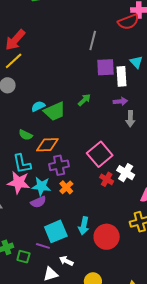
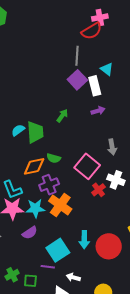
gray line: (93, 41) -> (77, 56), moved
purple square: (105, 67) -> (77, 80), turned -30
green trapezoid: (55, 111) -> (35, 132), turned -60
gray arrow: (130, 119) -> (112, 147), moved
green semicircle: (26, 135) -> (54, 158), moved
red cross: (107, 179) -> (98, 190), turned 32
orange cross: (66, 187) -> (60, 205), size x1.6
purple semicircle: (38, 202) -> (30, 233), moved

